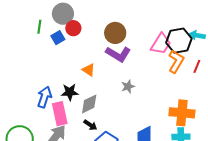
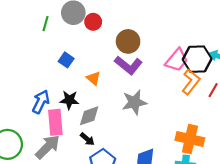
red circle: (73, 28) -> (93, 22), moved
blue square: (58, 38) -> (66, 60), moved, turned -32
gray star: (128, 87) -> (134, 102), size x1.6

